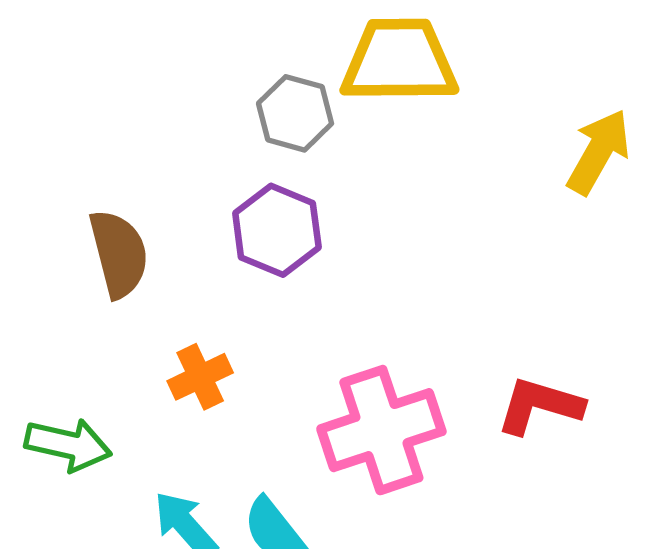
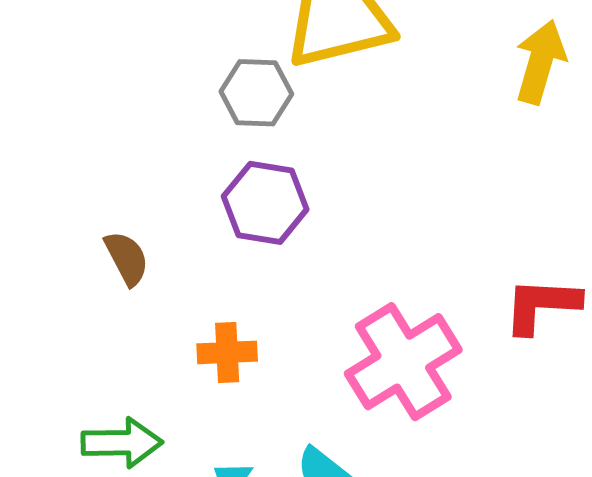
brown semicircle: (119, 254) -> (127, 258), size x0.7
orange cross: (200, 377) -> (227, 352), turned 36

